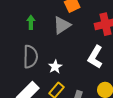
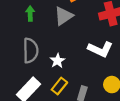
white L-shape: (95, 57) -> (100, 49), turned -95

